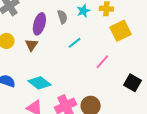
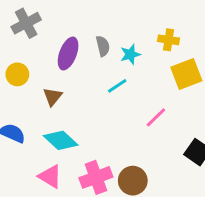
cyan star: (83, 11) -> (130, 54), moved
brown triangle: (31, 45) -> (52, 97), moved

